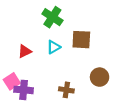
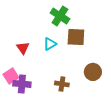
green cross: (52, 17) -> (60, 16), moved
red triangle: (25, 51) -> (23, 48), turned -40

